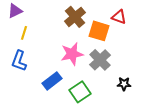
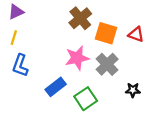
red triangle: (119, 17) -> (136, 34), moved
yellow line: (24, 33) -> (14, 38), moved

